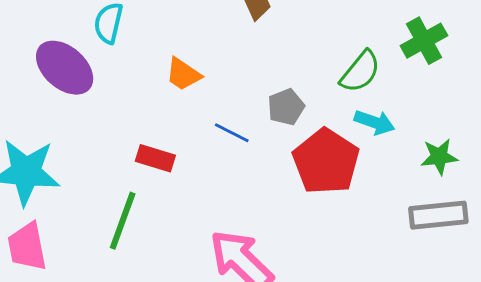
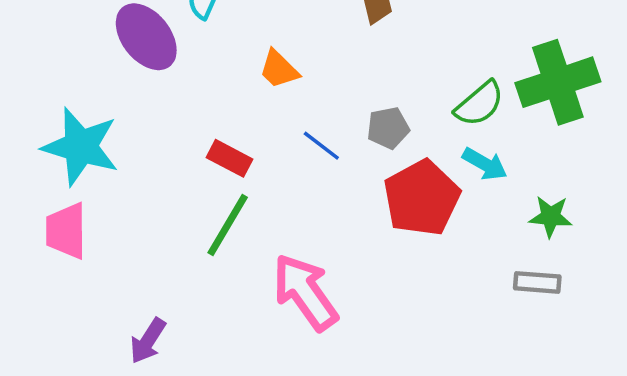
green cross: (424, 41) -> (558, 82), size x1.5
gray rectangle: (438, 215) -> (537, 282), size x0.7
green line: (123, 221) -> (228, 225), moved

